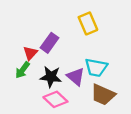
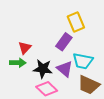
purple rectangle: (50, 43) -> (64, 42), moved
green arrow: (22, 70) -> (18, 63), turned -126

